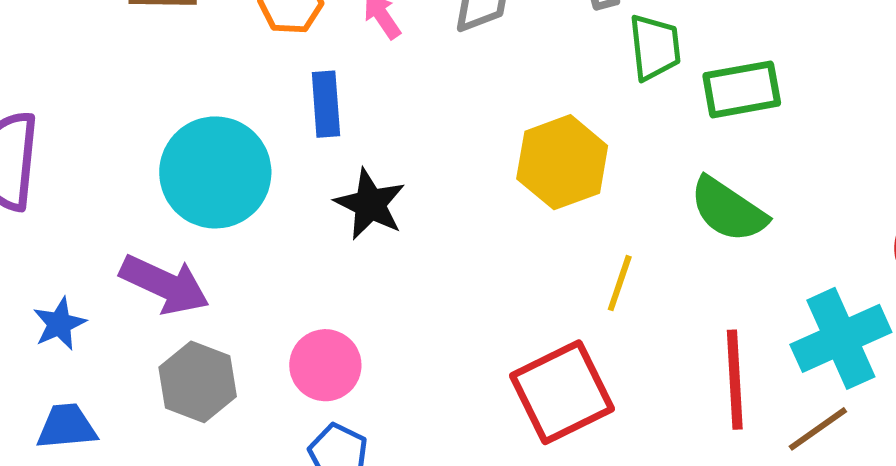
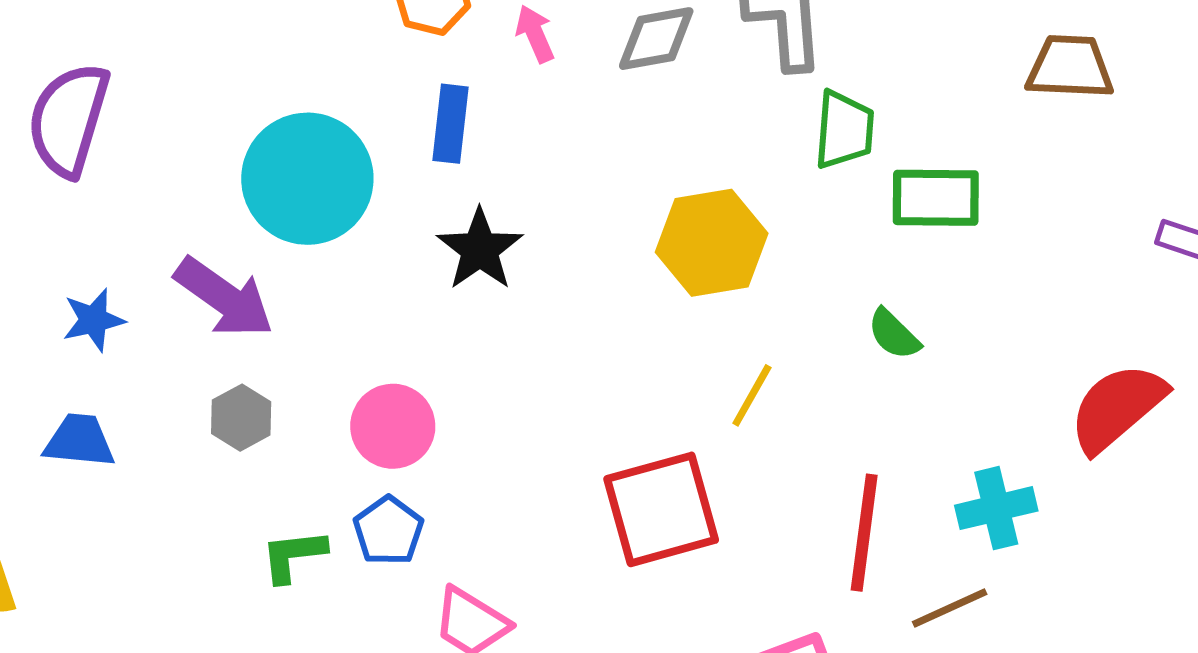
green semicircle: (728, 210) -> (894, 334), size x0.6
cyan cross: (841, 338) -> (996, 508), size x0.7
gray hexagon: (198, 382) -> (241, 418), size x0.7

